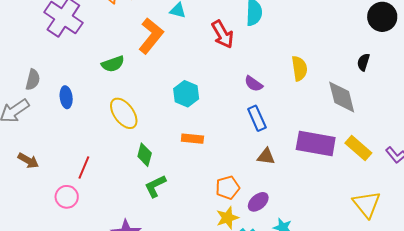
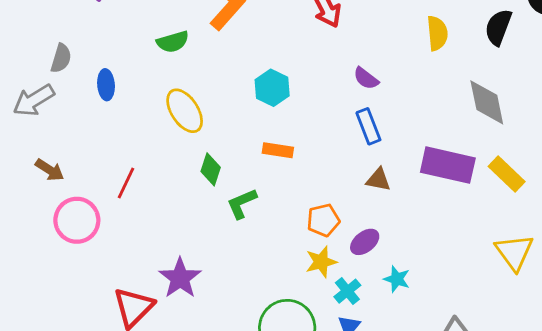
black semicircle: (363, 62) -> (498, 27), moved, size x1.5
yellow semicircle: (299, 68) -> (437, 33), moved
green L-shape: (155, 186) -> (242, 203), moved
pink circle: (67, 197) -> (77, 220), moved, size x1.4

